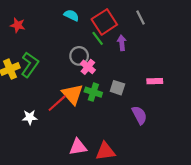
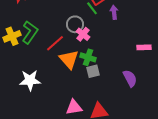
gray square: (117, 88) -> (93, 71), moved, turned -32
red line: (57, 103) -> (55, 43), moved
white star: (30, 117) -> (30, 80), size x1.5

